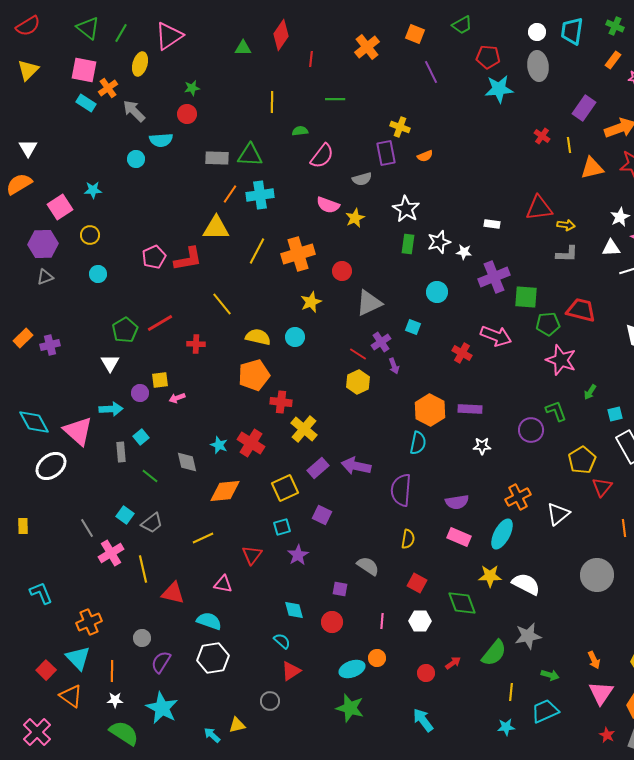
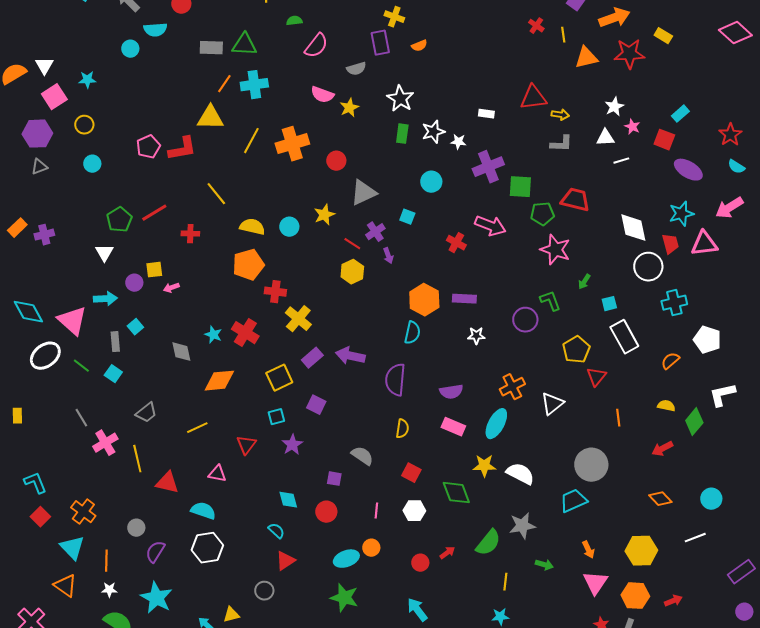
white triangle: (28, 148) -> (44, 66), moved
yellow star: (311, 302) -> (324, 215), moved
green line: (150, 476) -> (81, 366), moved
cyan square: (125, 515) -> (113, 374), moved
orange cross: (89, 622) -> (83, 512), turned -30
red square: (46, 670) -> (40, 517), moved
cyan trapezoid: (545, 711) -> (573, 501), moved

